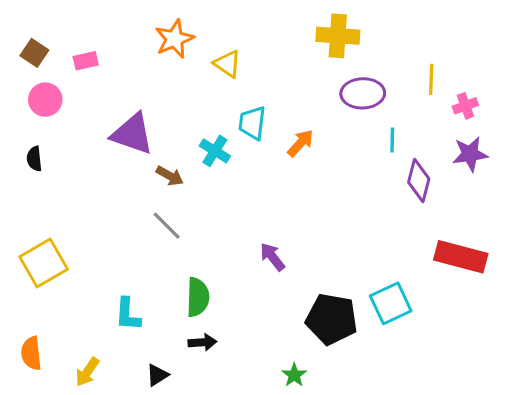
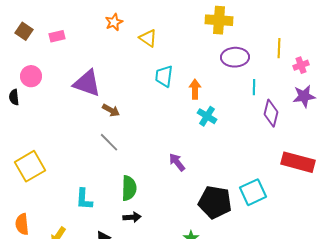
orange star: (174, 39) -> (114, 22), size x0.7
pink circle: (45, 100) -> (31, 76), moved
orange arrow: (300, 143) -> (195, 89), turned -42
cyan cross: (215, 151) -> (207, 116), moved
black semicircle: (34, 159) -> (14, 97), moved

